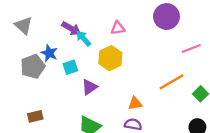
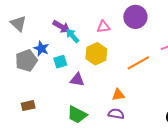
purple circle: (166, 17) -> (135, 17), moved
orange line: (172, 82) -> (138, 63), moved
purple triangle: (89, 87) -> (77, 80), turned 42

